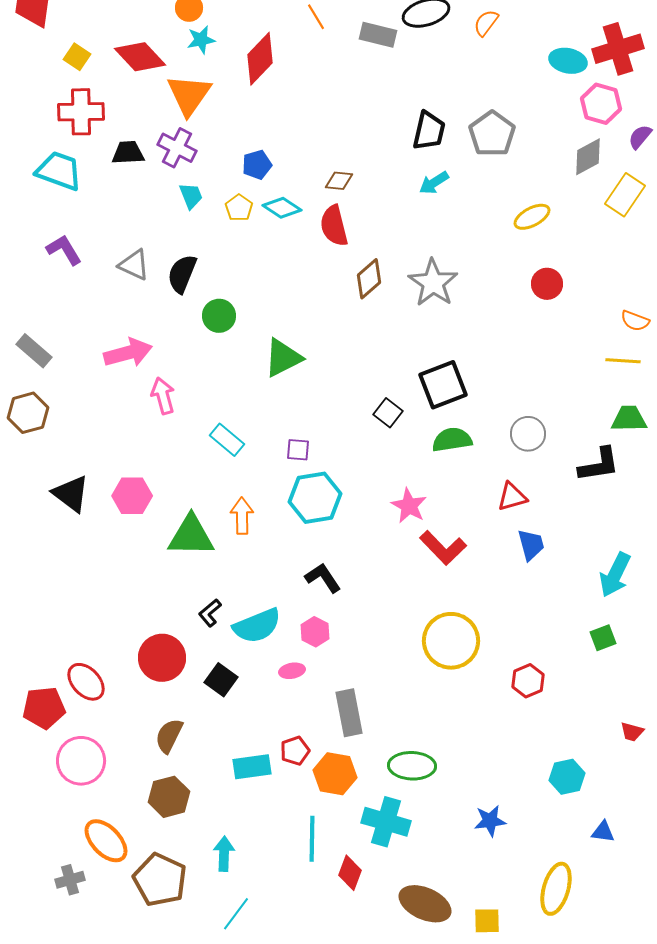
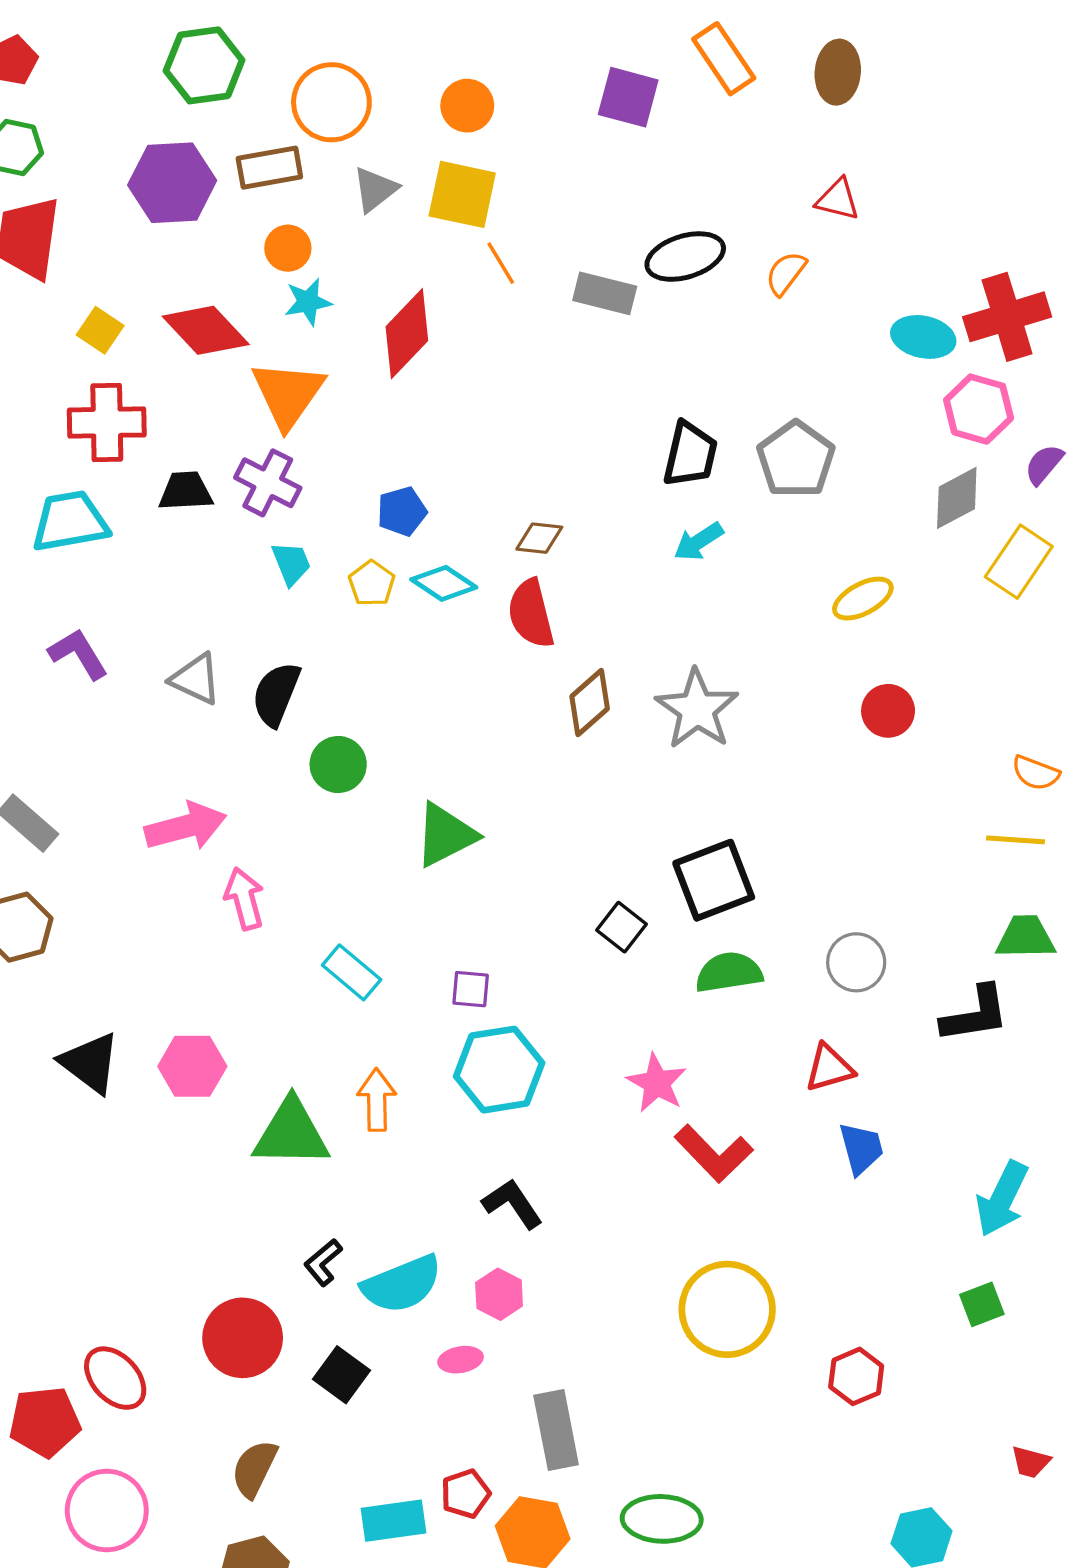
cyan trapezoid: (59, 171) -> (70, 521), turned -30

